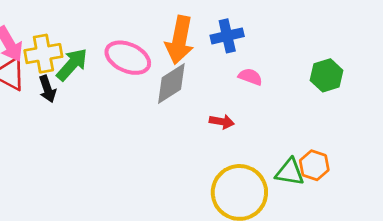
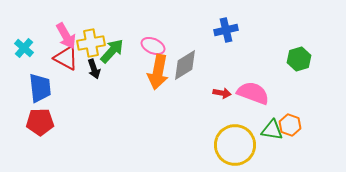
orange arrow: (180, 40) -> (158, 72), moved
pink ellipse: (128, 58) -> (153, 46), size x0.7
pink semicircle: (250, 77) -> (253, 93), moved, size x1.8

